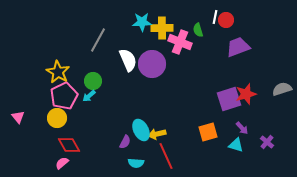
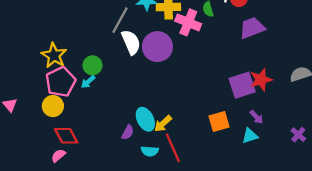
gray line: (98, 40) -> (120, 20), moved
yellow arrow: (157, 134) -> (163, 124), turned -30
purple cross: (267, 142) -> (298, 135), moved
cyan triangle: (236, 145) -> (250, 136), turned -35
cyan semicircle: (136, 163) -> (150, 151), moved

